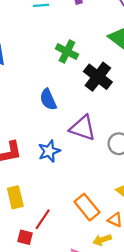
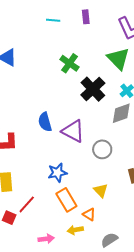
blue semicircle: (48, 99) -> (45, 122), moved
blue star: (49, 151) -> (57, 173), moved

